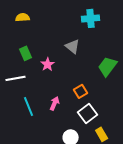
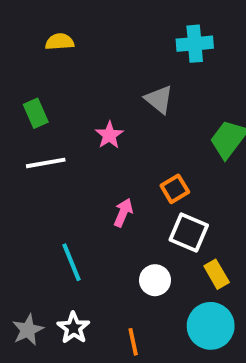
green rectangle: (26, 53) -> (36, 113), moved
cyan line: (29, 106) -> (72, 262), moved
white square: (88, 113) -> (189, 232), turned -30

